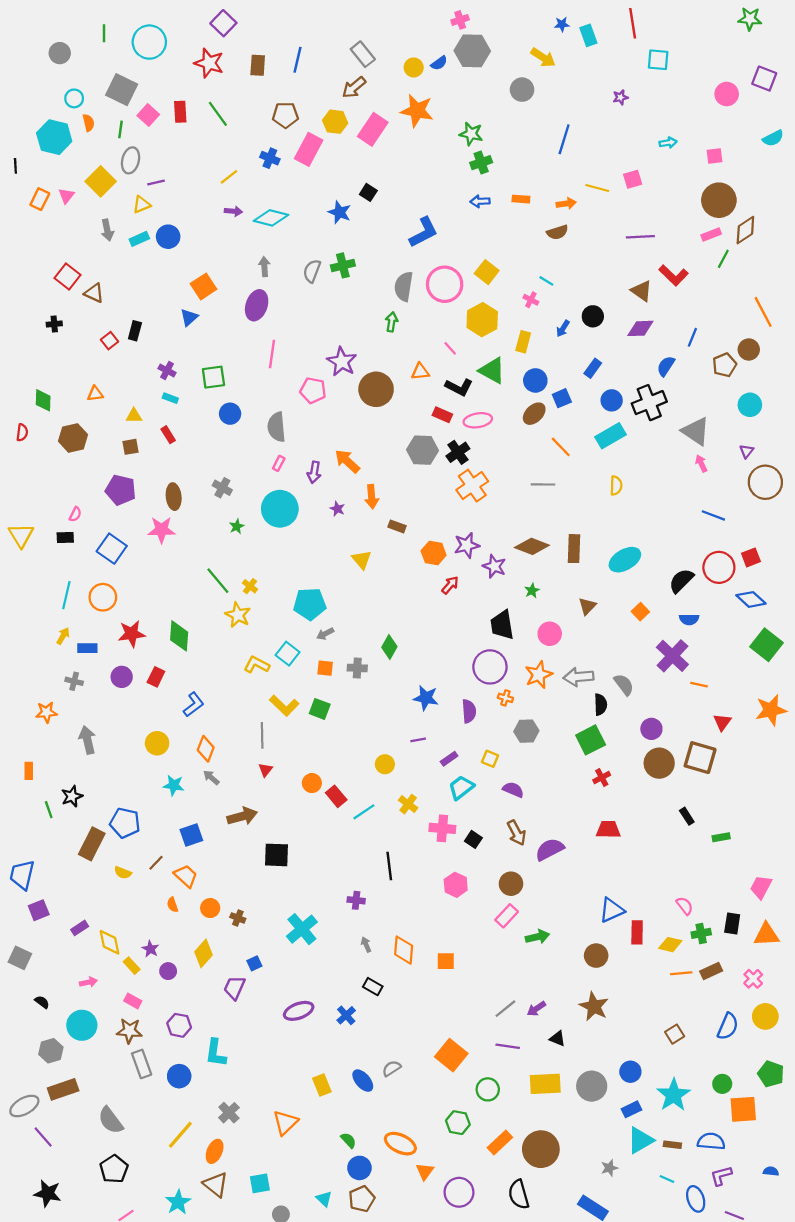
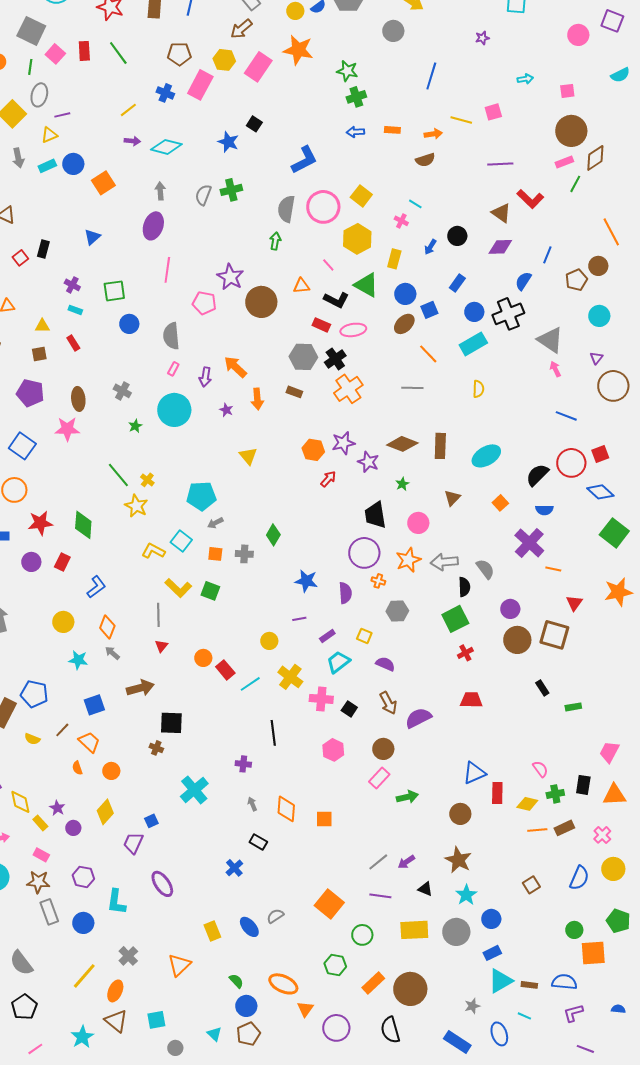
orange square: (204, 286) -> (103, 183), moved
brown rectangle: (397, 526) -> (294, 392), moved
yellow cross: (408, 804) -> (290, 677), size x1.4
brown cross: (238, 918) -> (156, 748), moved
purple ellipse: (299, 1011) -> (162, 884), moved, turned 76
cyan star: (674, 1095) -> (466, 895), moved, size x0.7
blue ellipse: (696, 1199) -> (499, 1034), moved

